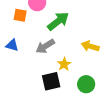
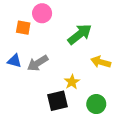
green arrow: (58, 21) -> (80, 34), moved
gray arrow: (45, 46) -> (38, 63), moved

